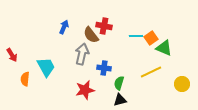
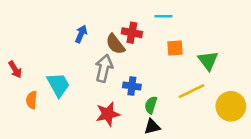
cyan line: (136, 36) -> (164, 16), moved
orange square: (151, 38) -> (175, 48), moved, turned 32
green triangle: (164, 48) -> (208, 61), turned 30
yellow circle: (182, 84) -> (231, 106), size x1.5

